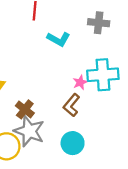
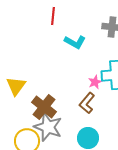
brown cross: (25, 109) -> (44, 107), size x1.4

